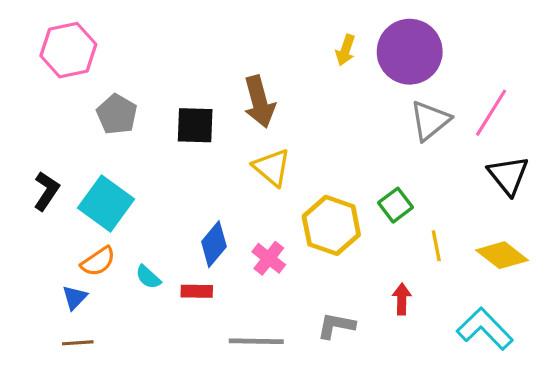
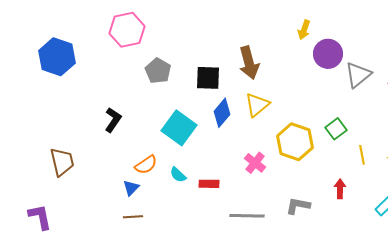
purple circle: (410, 52) -> (328, 54), moved, size x0.7
yellow triangle: (272, 168) -> (257, 105), turned 40
cyan square: (106, 204) -> (179, 128), moved
blue diamond: (214, 244) -> (222, 113), moved

